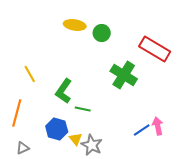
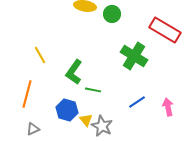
blue line: (142, 130) -> (137, 102), moved

